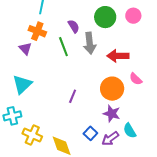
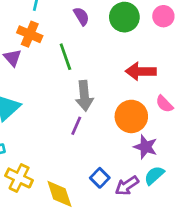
purple semicircle: (74, 26) -> (81, 16), moved
gray arrow: (90, 43) -> (84, 96), moved
purple star: (112, 114) -> (145, 147), moved
cyan semicircle: (130, 131) -> (154, 175), turned 77

